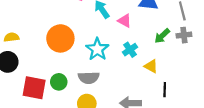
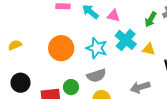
yellow semicircle: (12, 37) -> (15, 45), moved
cyan cross: (130, 50) -> (126, 40), size x1.5

